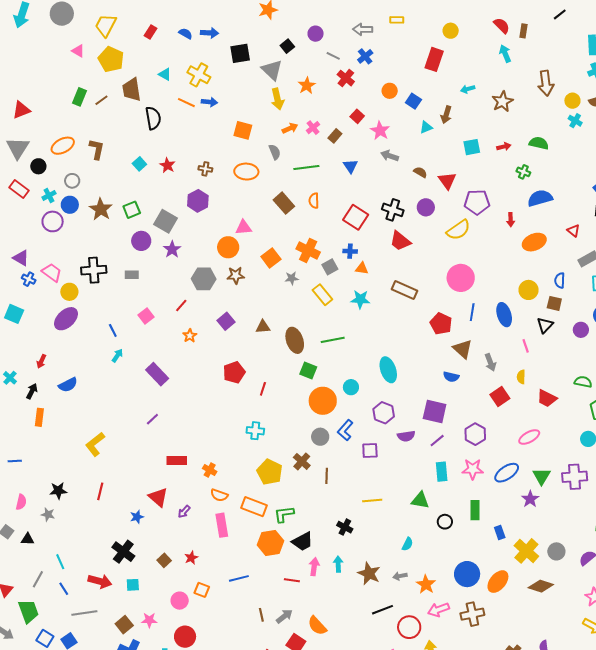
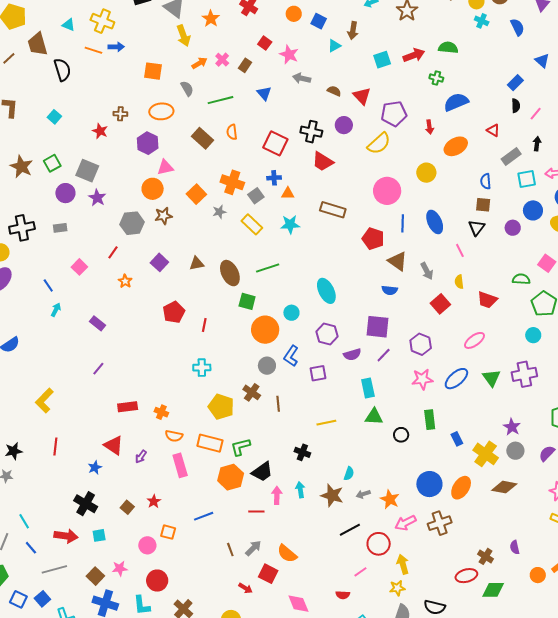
red arrow: (504, 147) -> (414, 55), size x1.5
red star: (167, 165) -> (100, 131), moved
purple hexagon: (198, 201) -> (148, 143), moved
yellow circle: (529, 290) -> (426, 173), moved
purple rectangle: (157, 374) -> (98, 323), size x0.7
cyan rectangle: (442, 472) -> (368, 388), moved
purple star: (530, 499) -> (512, 427), moved
cyan semicircle: (408, 544) -> (349, 474), moved

